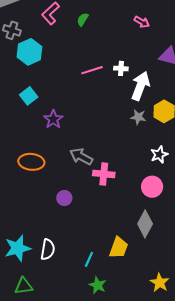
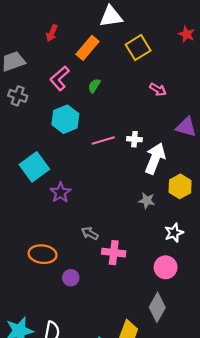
cyan hexagon: (29, 52) -> (65, 119), moved
cyan square: (29, 96) -> (34, 167), size x1.5
gray star: (138, 117) -> (147, 201), moved
gray arrow: (81, 157) -> (90, 233), size x0.7
orange ellipse: (31, 162) -> (43, 254), moved

